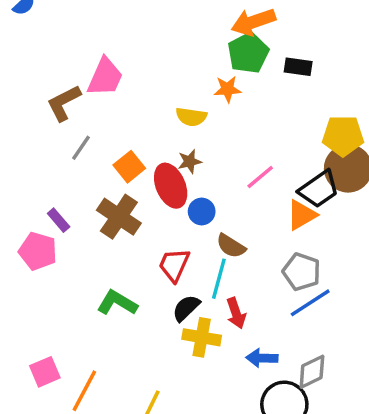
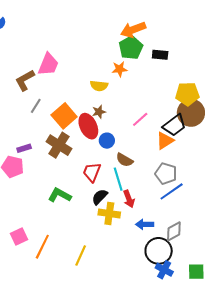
orange square: (129, 167) -> (64, 116), size x1.4
purple rectangle: (59, 220) -> (24, 148), turned -64
cyan line: (219, 279) -> (118, 179), turned -30

